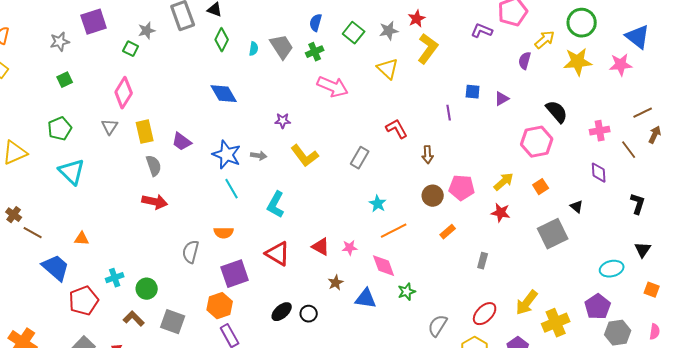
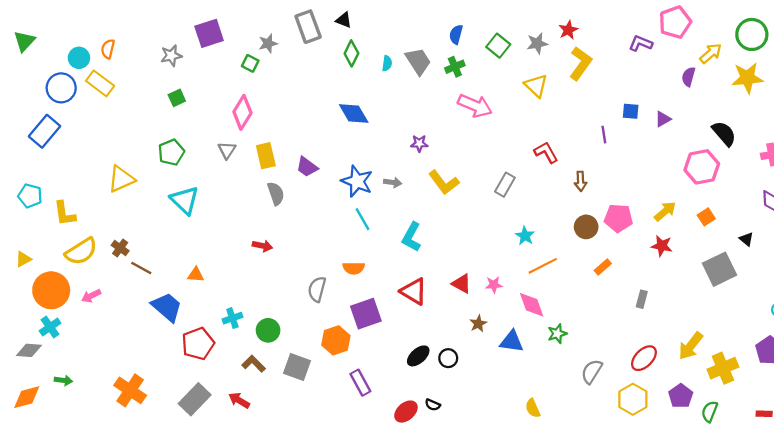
red arrow: (155, 202) -> (262, 246), moved, size x0.7
orange hexagon: (220, 306) -> (336, 340), moved

